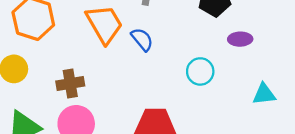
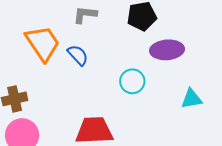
purple ellipse: (240, 39) -> (167, 50), size x1.5

